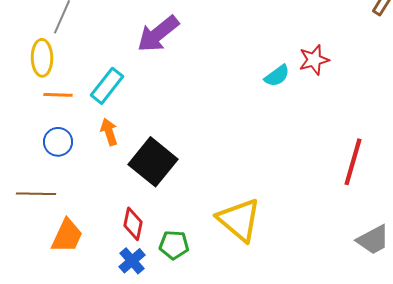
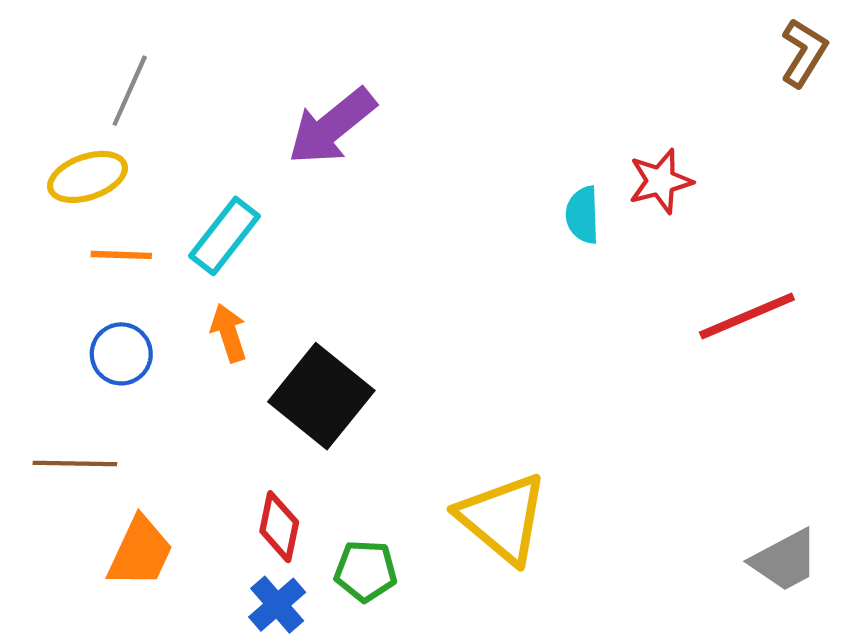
yellow ellipse: (42, 58) -> (88, 177), turned 72
cyan semicircle: (277, 76) -> (583, 215), turned 124
red line: (353, 162) -> (747, 316), moved, turned 51

